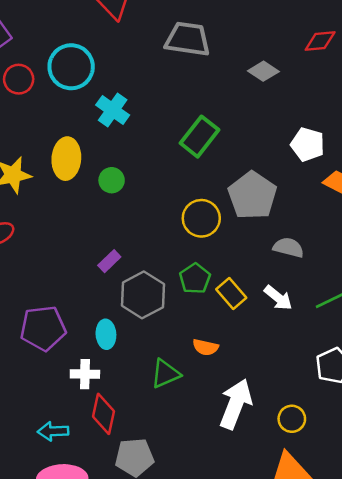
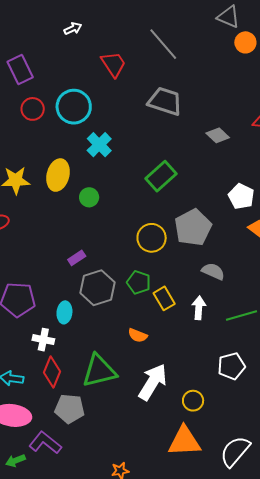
green pentagon: (195, 279) -> (139, 282), turned -30
white arrow: (278, 298) -> (199, 308), turned -135
green triangle: (165, 374) -> (99, 371), moved, size x1.5

